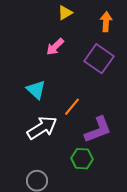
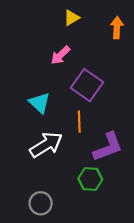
purple square: (99, 59) -> (87, 85), moved
orange line: (72, 107) -> (79, 122), turned -42

